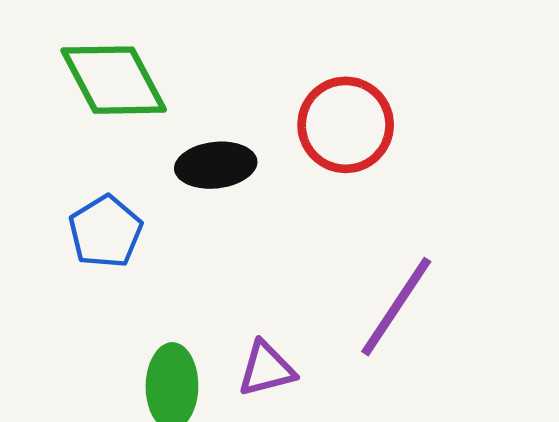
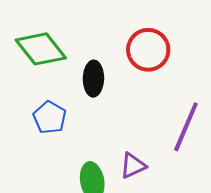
black ellipse: (216, 165) -> (93, 79), turned -72

